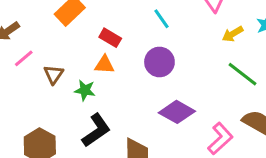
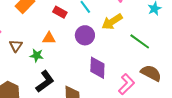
yellow arrow: (233, 34) -> (112, 22), moved, size x1.5
red rectangle: (110, 38) -> (60, 12), moved
purple diamond: (177, 112) -> (97, 68), turned 65

